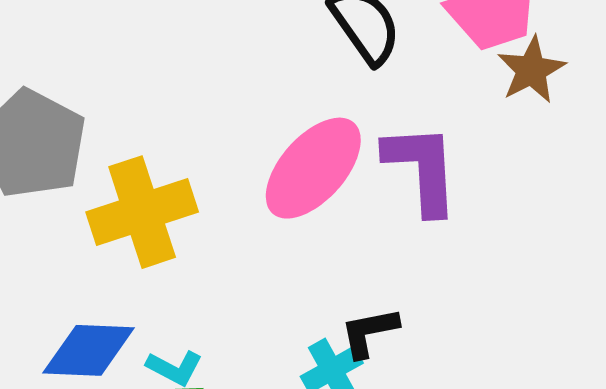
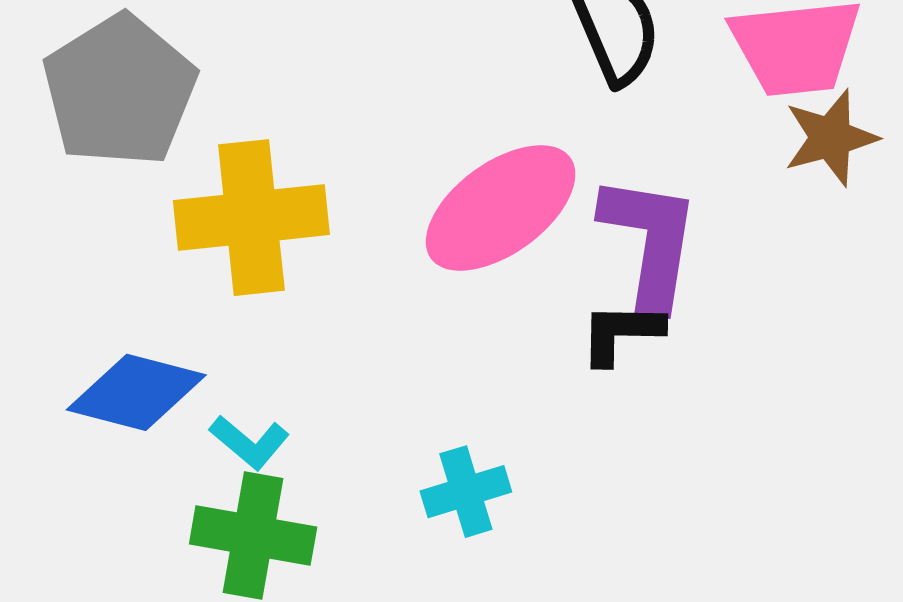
black L-shape: (369, 332) -> (621, 333), moved

